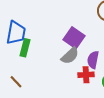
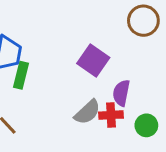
gray semicircle: (70, 56) -> (87, 112), moved

